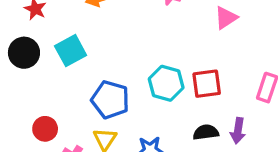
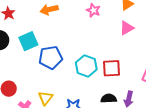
blue pentagon: (110, 100) -> (51, 58), moved, turned -30

